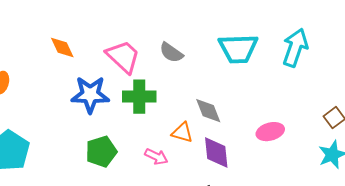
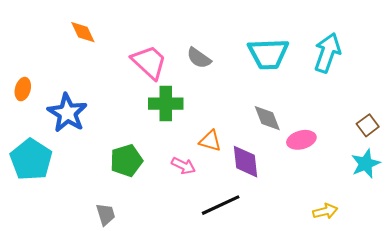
orange diamond: (62, 48) -> (83, 32), moved
blue star: (90, 95) -> (67, 113), moved, turned 30
gray diamond: (208, 111) -> (267, 118), moved

